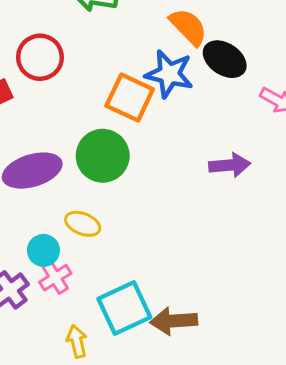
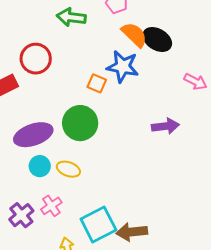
black ellipse: (225, 59) -> (157, 39), moved
orange square: (130, 97) -> (97, 83), size x0.6
cyan circle: (43, 250) -> (40, 166), moved

